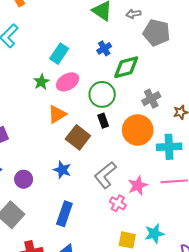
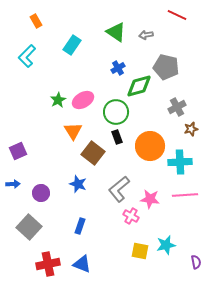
gray pentagon: (156, 33) -> (166, 67), moved
cyan rectangle: (59, 54) -> (72, 45), moved
gray cross: (151, 99) -> (177, 107), moved
orange triangle: (57, 114) -> (73, 131), turned -30
pink star: (138, 185) -> (150, 199), turned 30
blue rectangle: (64, 214) -> (80, 226), size x0.7

